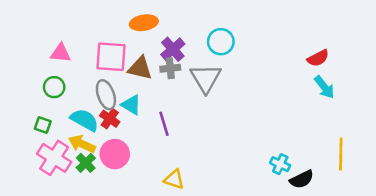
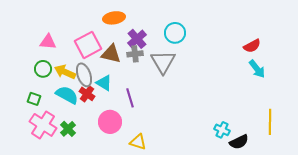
pink square: (111, 57) -> (88, 45), turned -32
yellow arrow: (82, 144) -> (65, 72), moved
pink circle: (115, 154) -> (110, 122), moved

